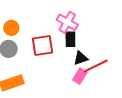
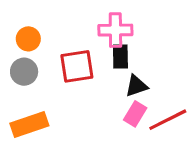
pink cross: (67, 22) -> (115, 30), turned -30
red line: (96, 66) -> (168, 120), moved

